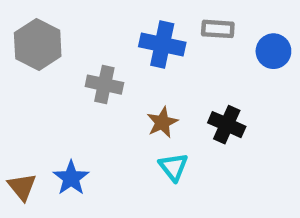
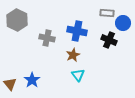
gray rectangle: (218, 29) -> (107, 13), moved
blue cross: (162, 44) -> (77, 31), moved
black cross: (227, 125) -> (109, 40), moved

